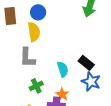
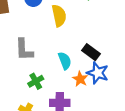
yellow semicircle: (34, 32) -> (59, 16), moved
orange star: (62, 94) -> (80, 79), moved

